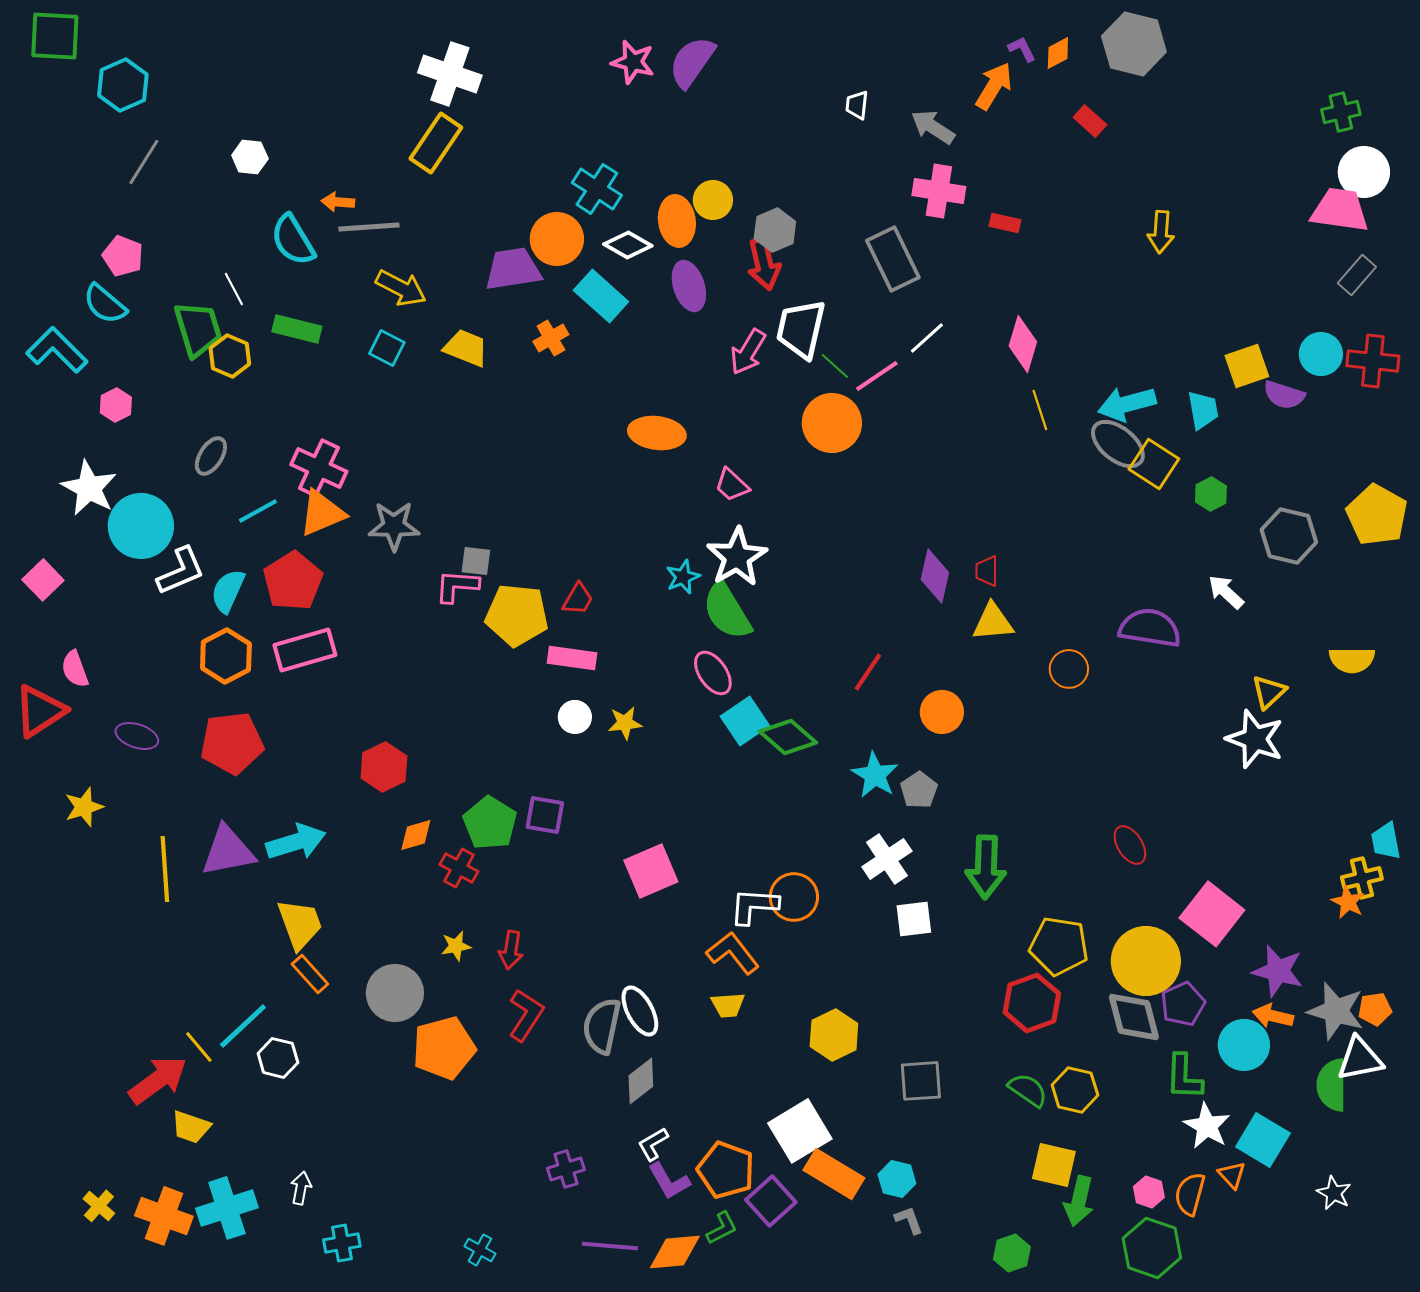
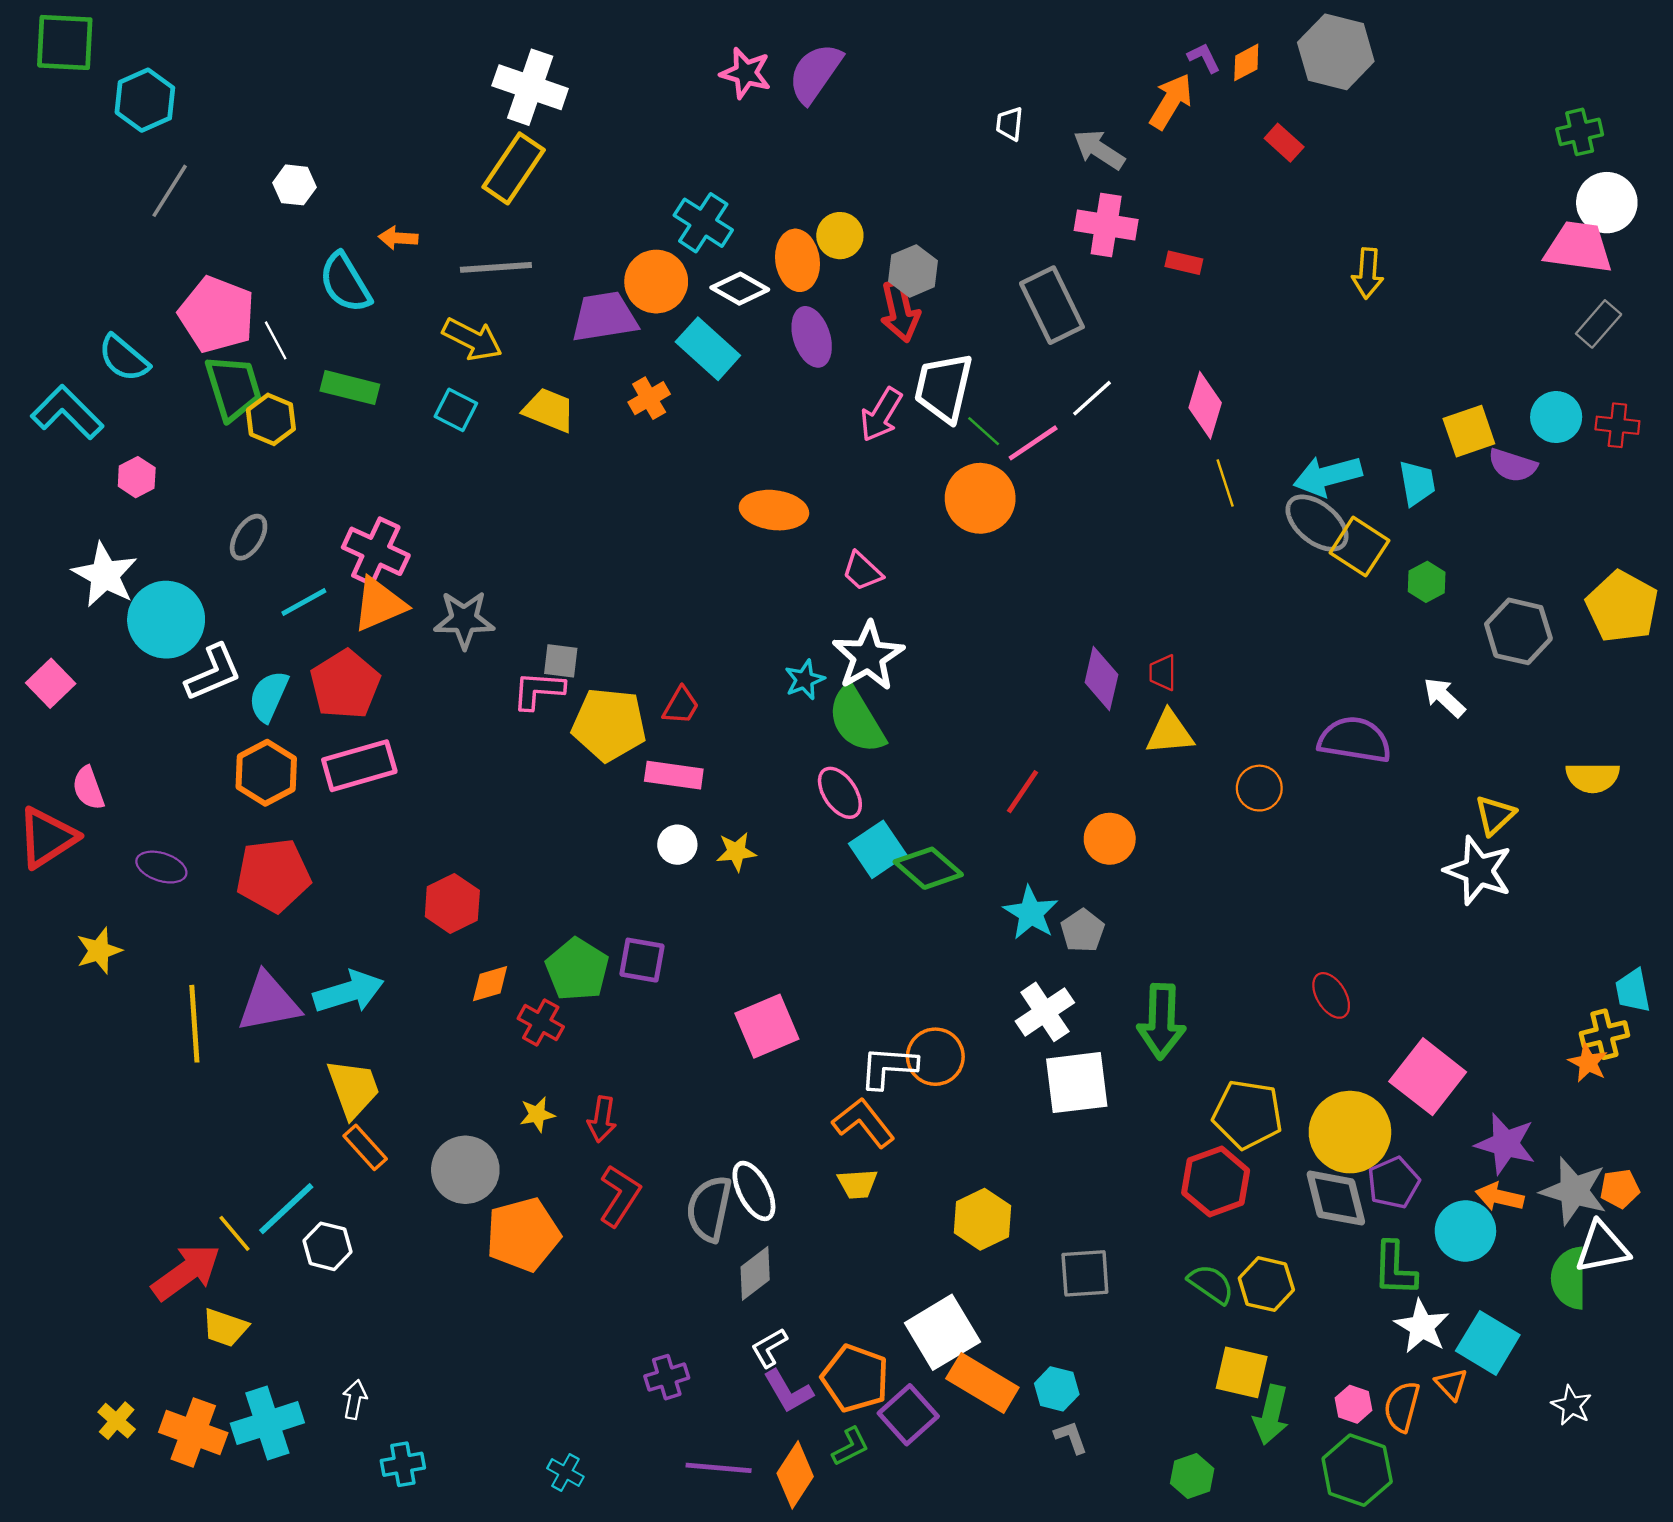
gray line: (369, 227) -> (496, 267), moved
pink pentagon: (123, 256) -> (217, 315), moved, size x1.6
red cross: (1373, 361) -> (1617, 425), size x0.7
white square: (914, 919) -> (1077, 1083), size x1.5
orange diamond: (675, 1252) -> (795, 1475), turned -52

